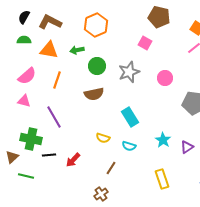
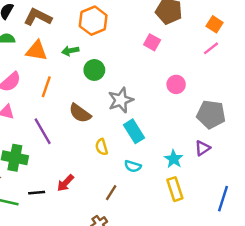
gray star: (129, 72) -> (121, 100), moved
brown semicircle: (94, 94) -> (80, 113), moved, turned 48
yellow semicircle: (103, 138) -> (102, 147), moved, turned 56
purple triangle: (187, 147) -> (203, 148), moved
black line: (49, 155) -> (37, 193), moved
yellow rectangle: (162, 179) -> (175, 189), moved

